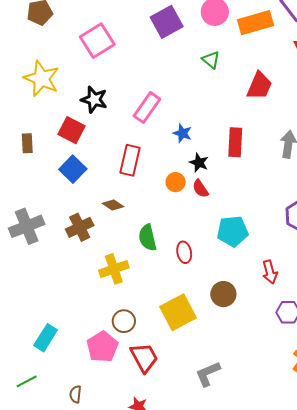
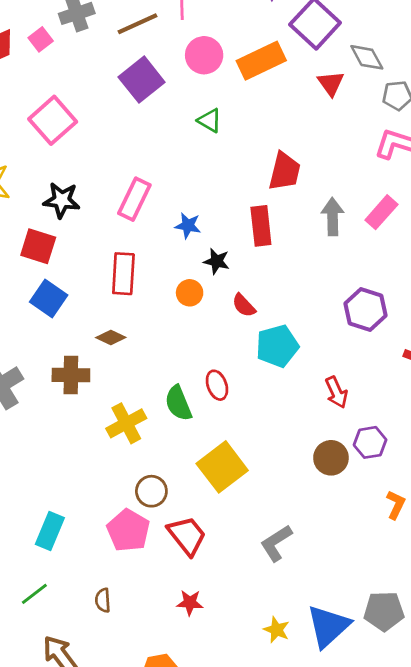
red trapezoid: (259, 86) -> (285, 171), moved
red semicircle: (200, 189) -> (244, 305), moved
brown cross: (80, 227) -> (71, 375), turned 36
green semicircle: (147, 238) -> (178, 403), moved
brown circle: (223, 294) -> (331, 458), moved

